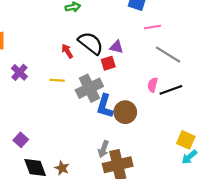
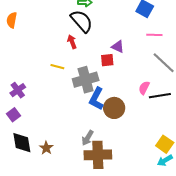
black semicircle: (91, 43) -> (82, 21), moved
purple cross: (19, 72) -> (18, 90), moved

